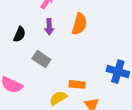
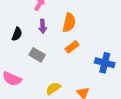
orange rectangle: (77, 84) -> (72, 47), moved, turned -40

